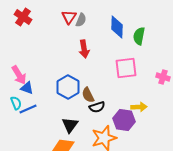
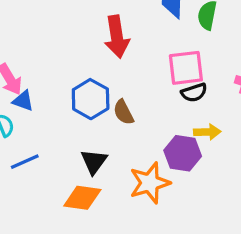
red arrow: (84, 49) -> (117, 37), size x1.4
black semicircle: (97, 107) -> (194, 93), moved
blue line: (28, 109) -> (25, 162), moved

